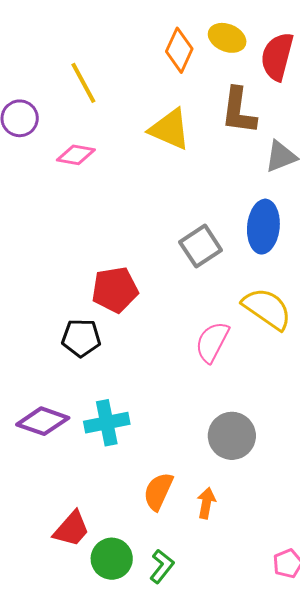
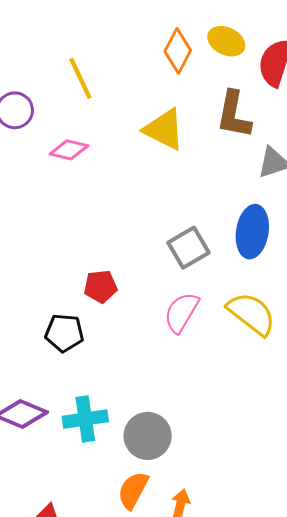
red pentagon: (115, 290) -> (101, 287), size x0.7
pink semicircle: (212, 342) -> (181, 312), moved
gray circle: (232, 436) -> (148, 436), moved

